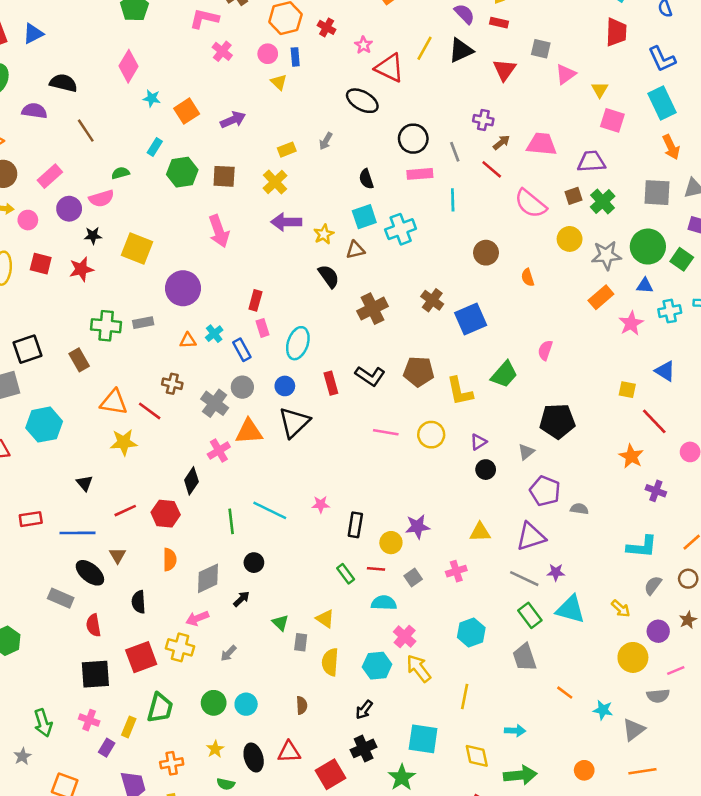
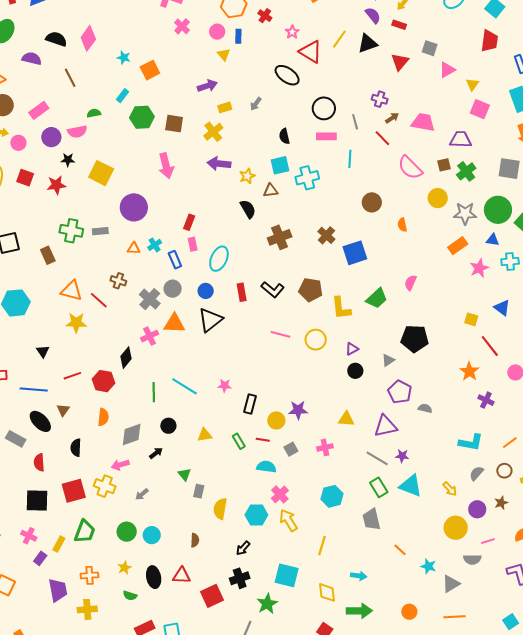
pink diamond: (129, 66) -> (88, 38), moved
purple arrow: (233, 120) -> (207, 86), moved
yellow triangle: (325, 619) -> (205, 435), moved, turned -49

